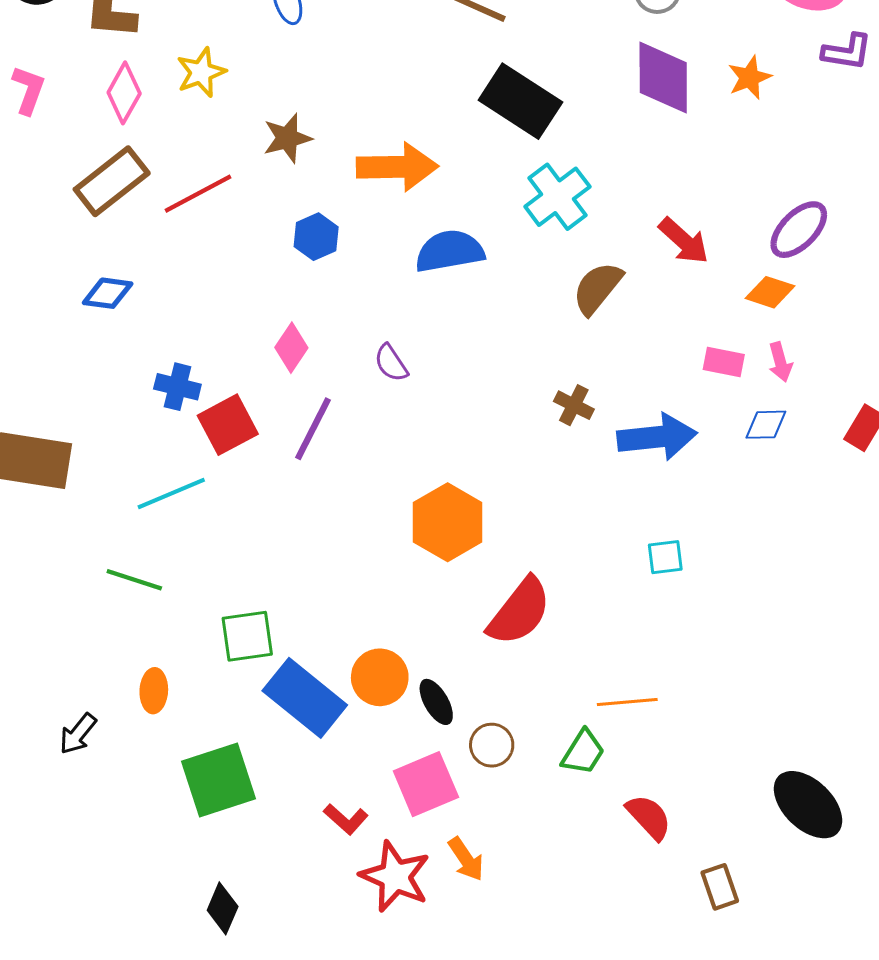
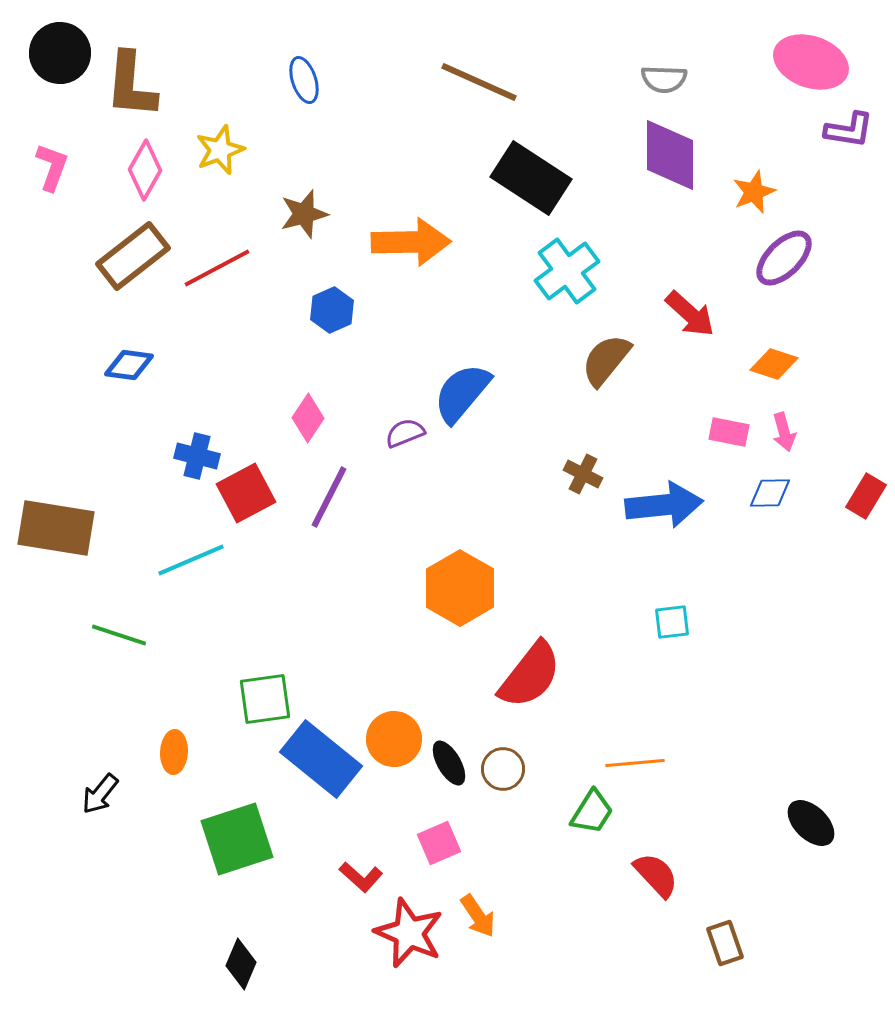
orange star: (749, 78) -> (754, 192), moved
purple ellipse: (799, 230) -> (784, 258), moved
blue semicircle: (450, 251) -> (462, 393), moved, turned -40
purple semicircle: (391, 363) -> (405, 433), turned 102
green line: (134, 580) -> (119, 635), moved
brown circle: (492, 745) -> (503, 769), moved
pink square: (426, 784) -> (439, 843), size x0.7
black ellipse: (808, 805) -> (811, 823), moved, size x0.7

